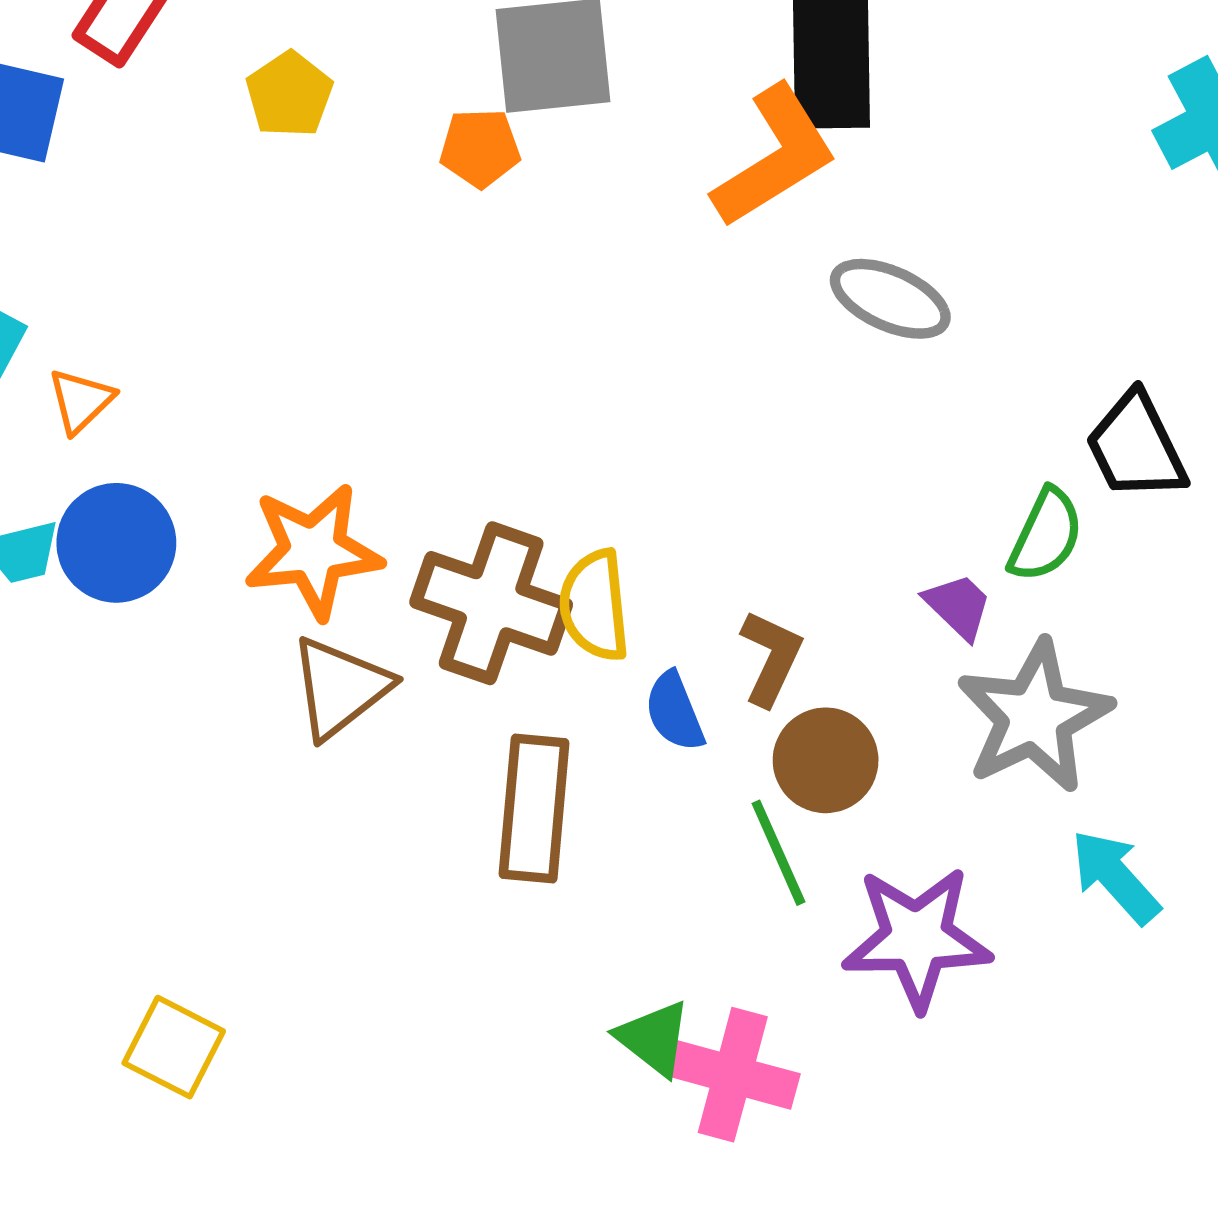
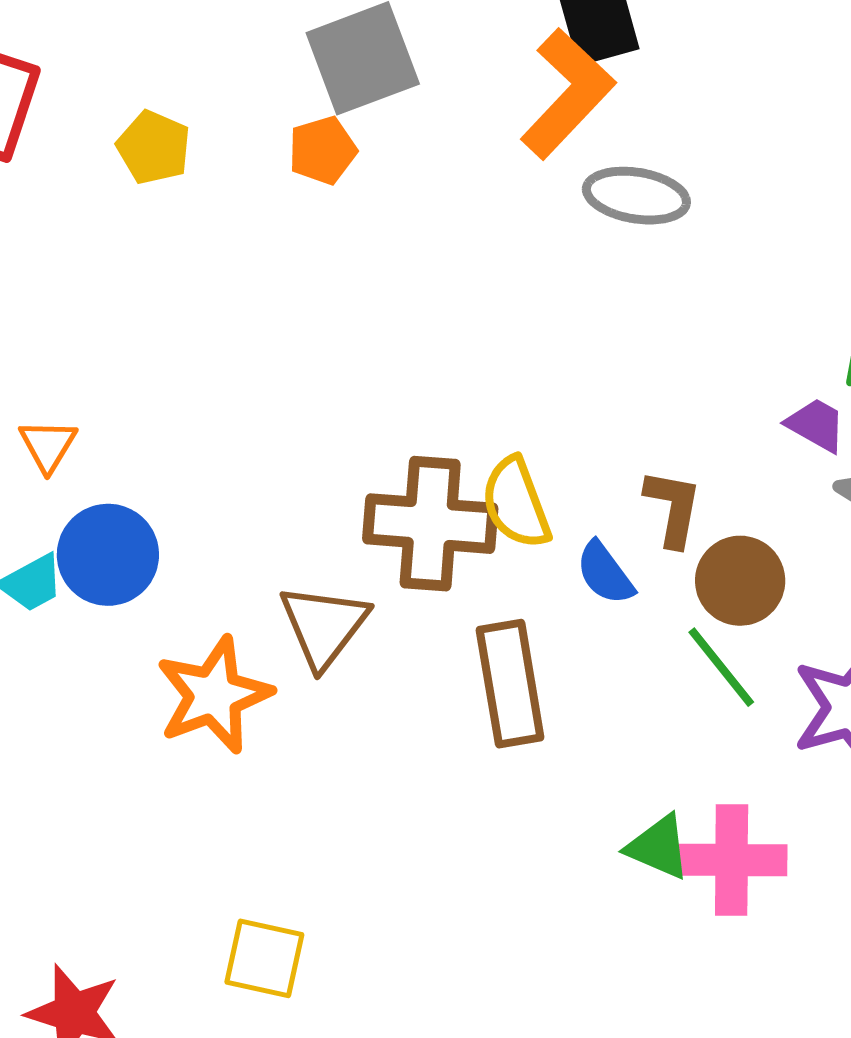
gray ellipse: (890, 299) -> (636, 196), moved
orange star: (313, 551) -> (214, 695), moved

